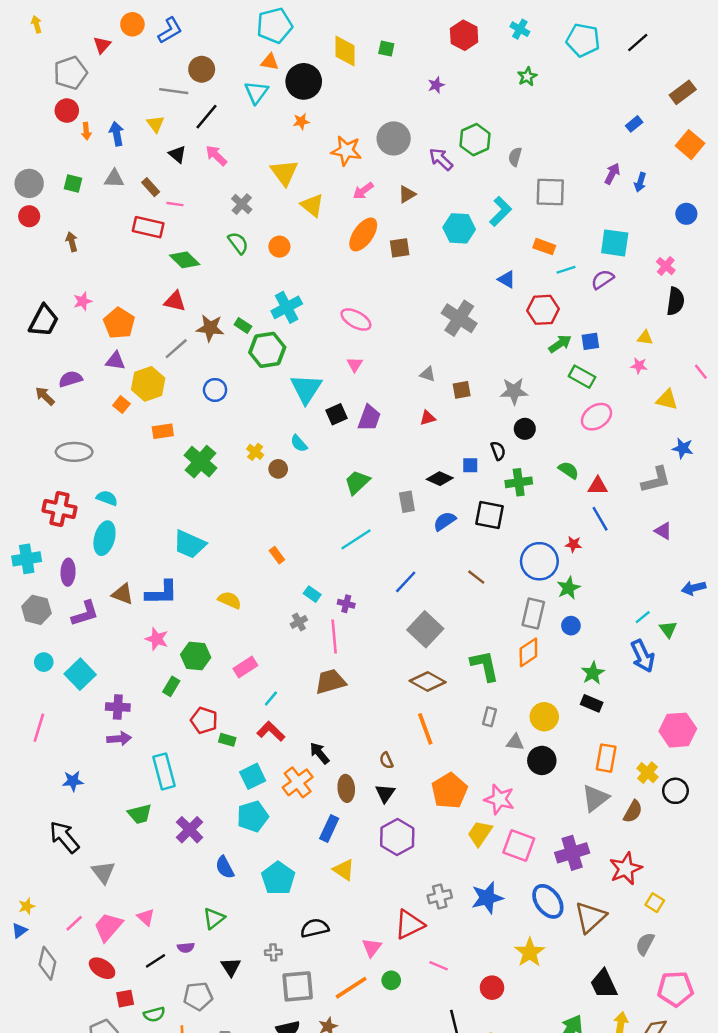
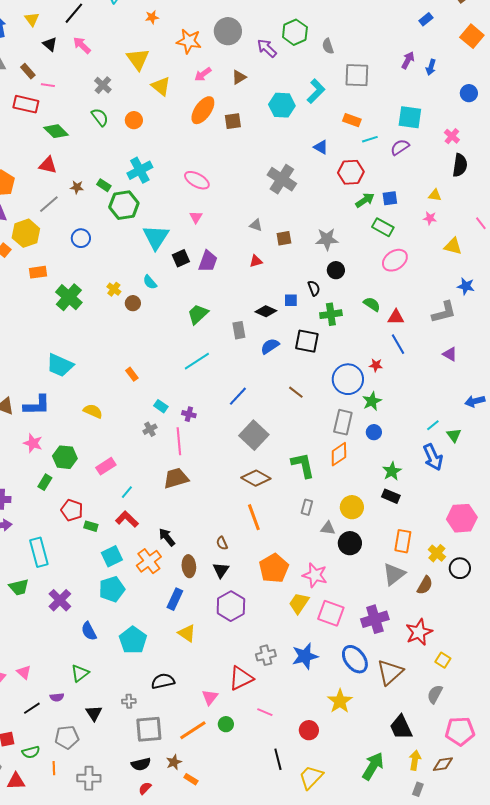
gray semicircle: (515, 157) -> (328, 46), turned -35
brown star: (210, 328) -> (77, 187), size x0.6

